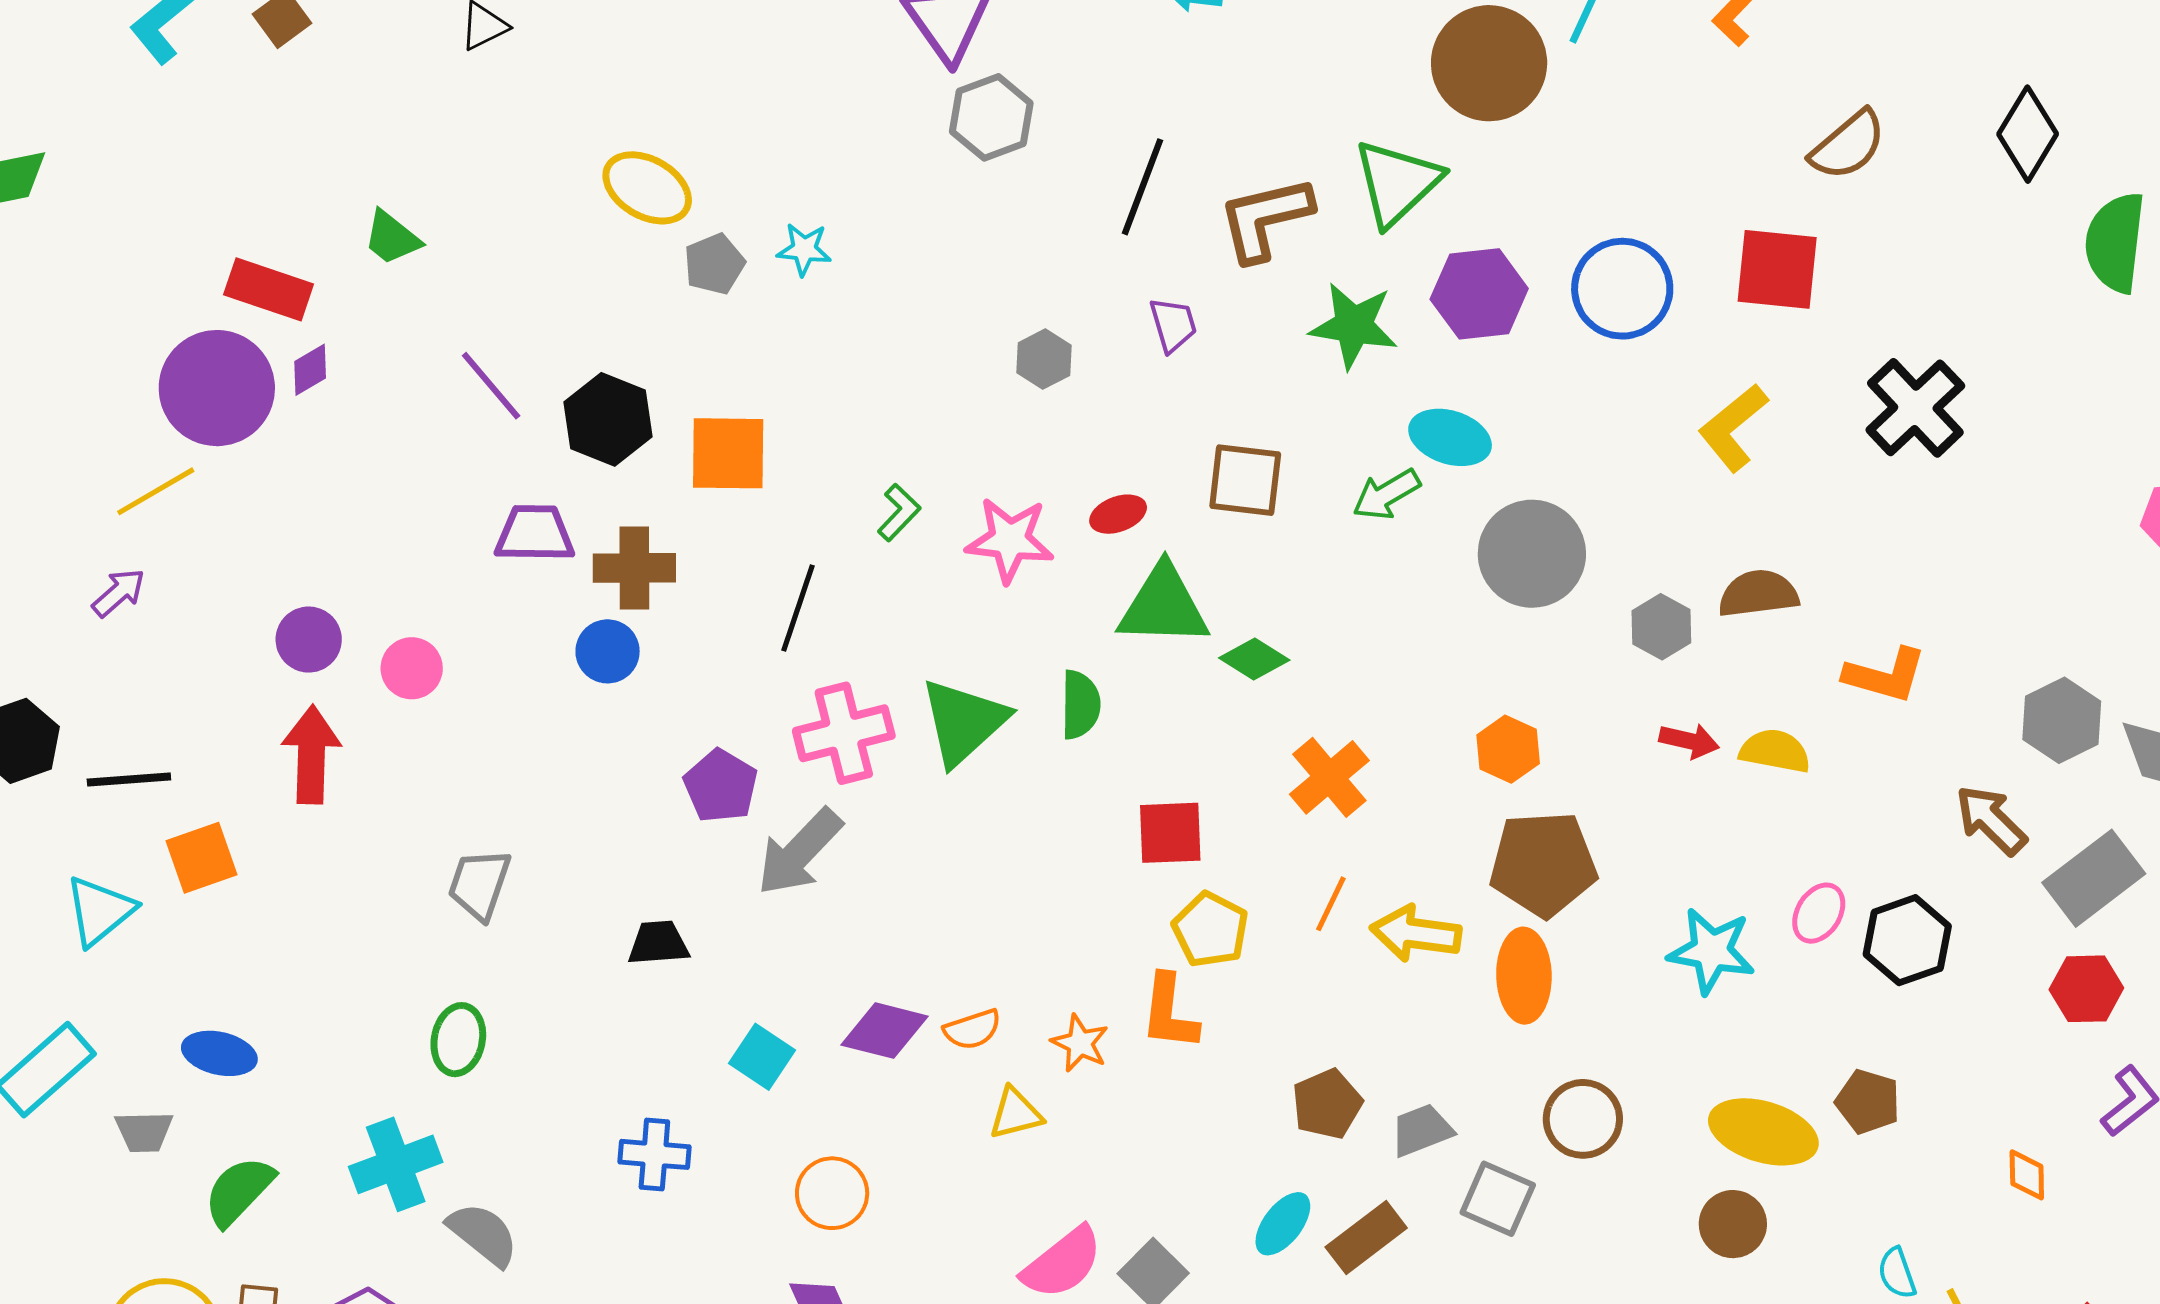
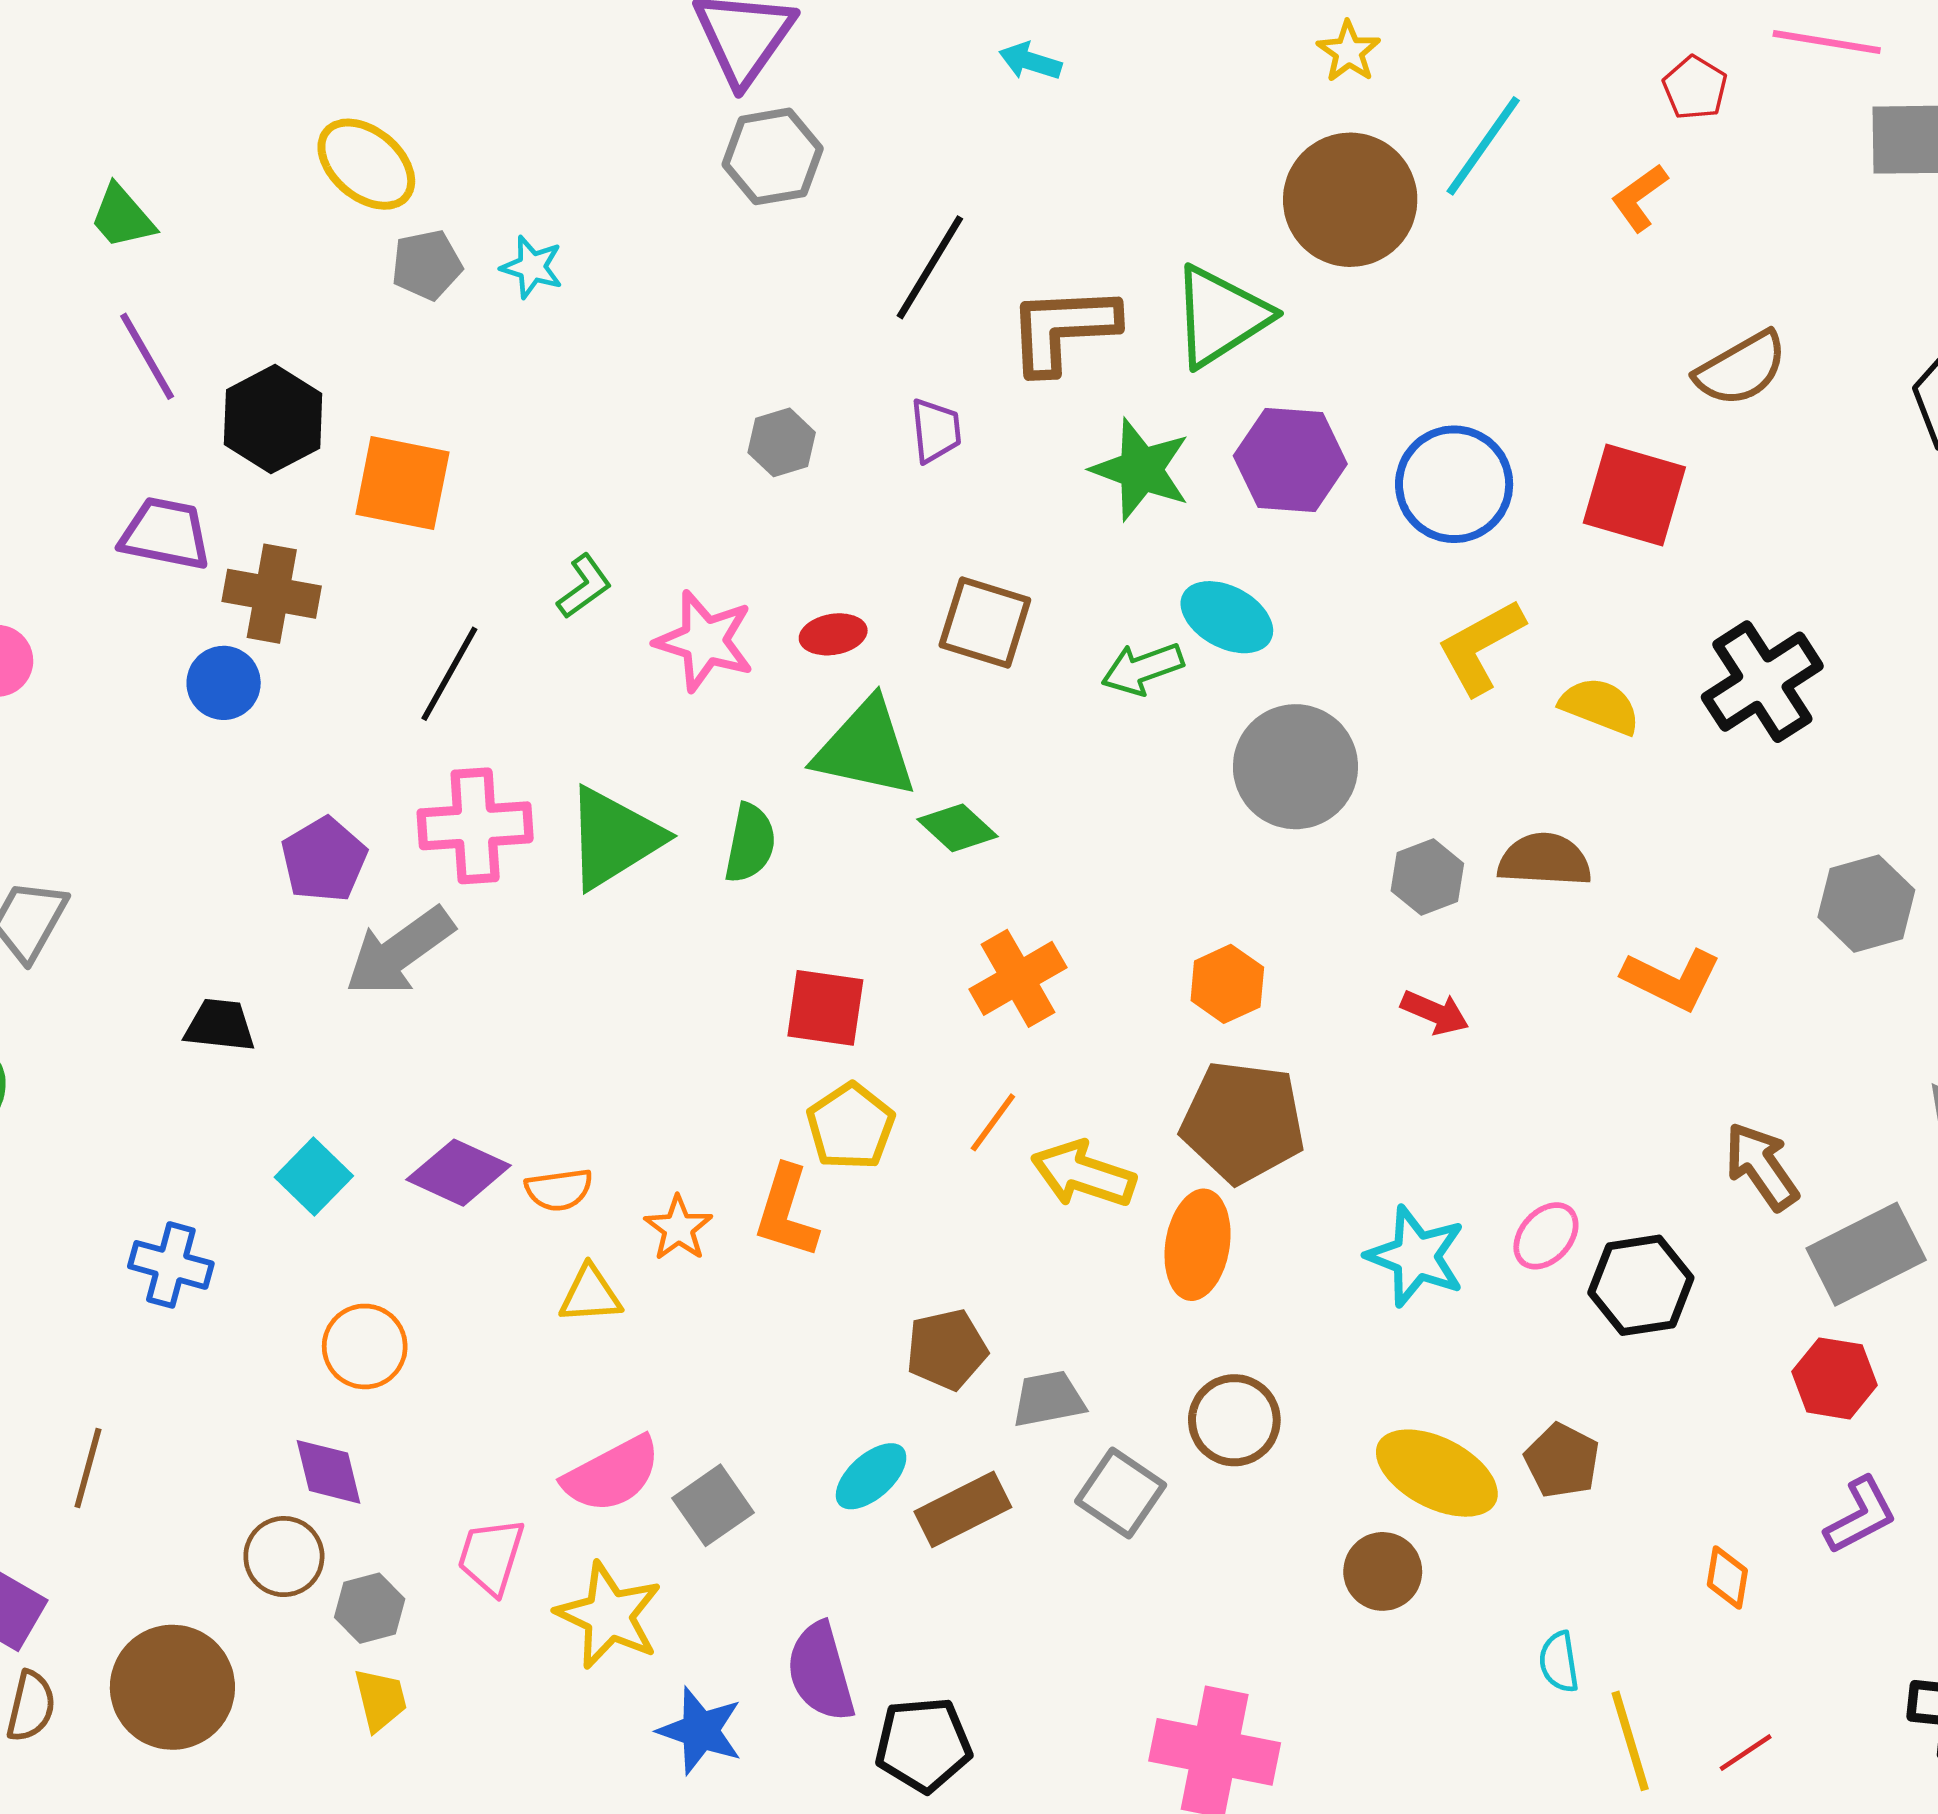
green trapezoid: (392, 238) -> (122, 217), moved
yellow L-shape: (1733, 428) -> (1481, 647), moved
gray hexagon: (2062, 720) -> (1866, 904), moved
yellow semicircle: (1775, 751) -> (1600, 706), moved

